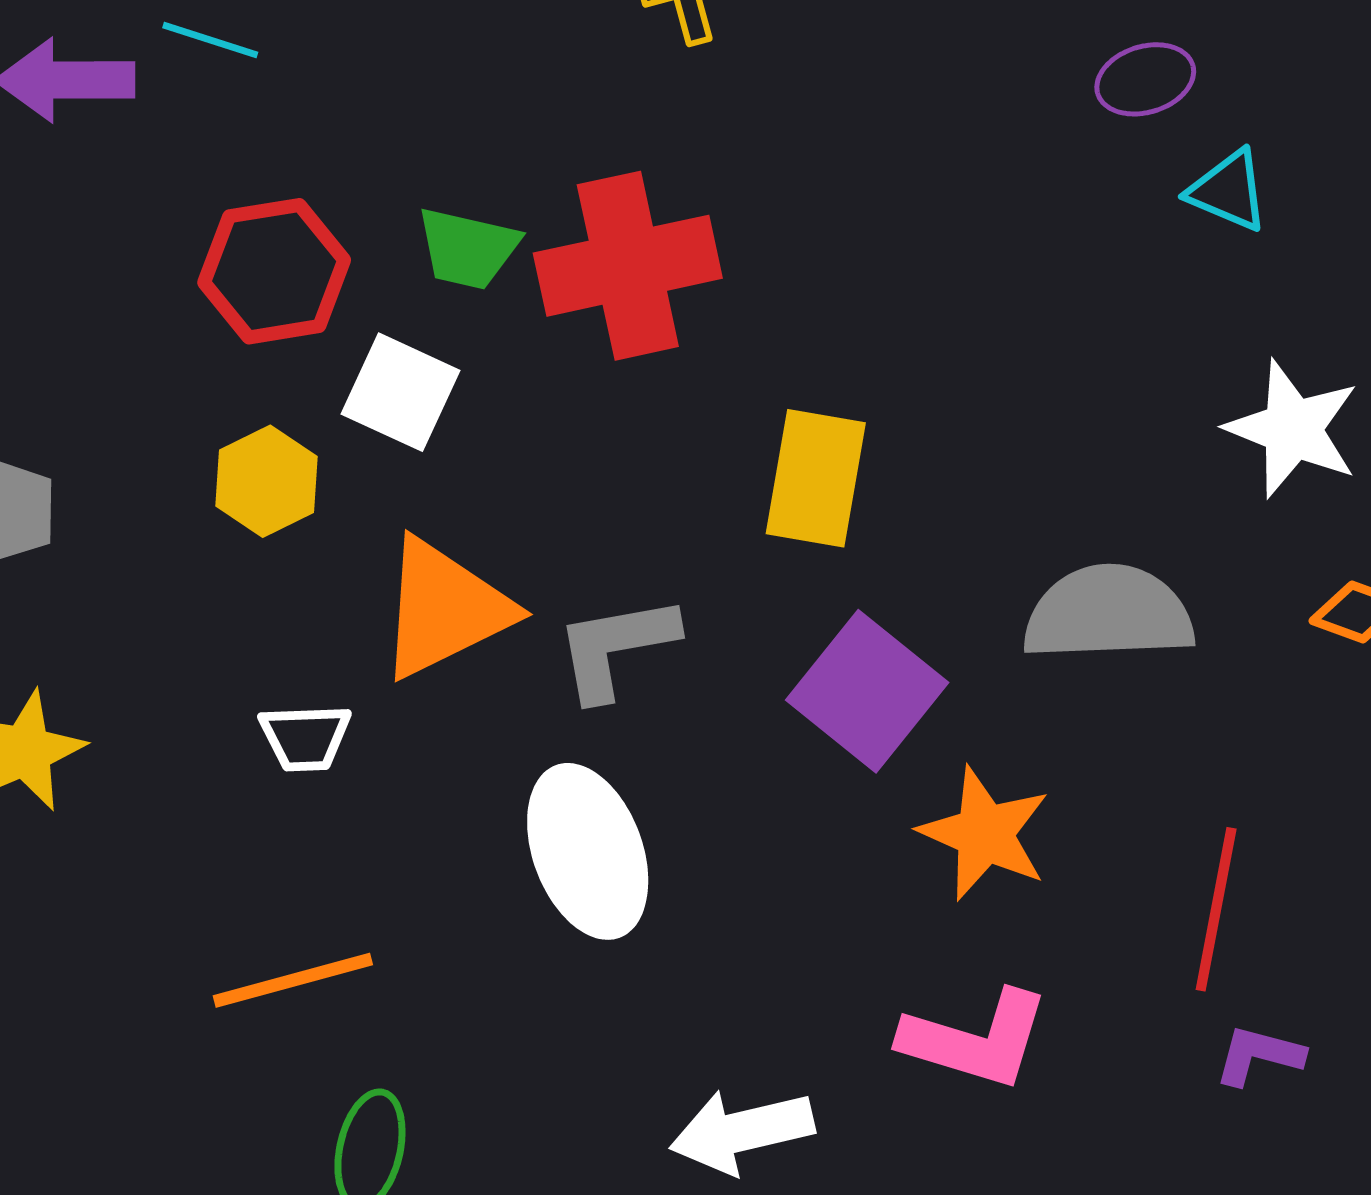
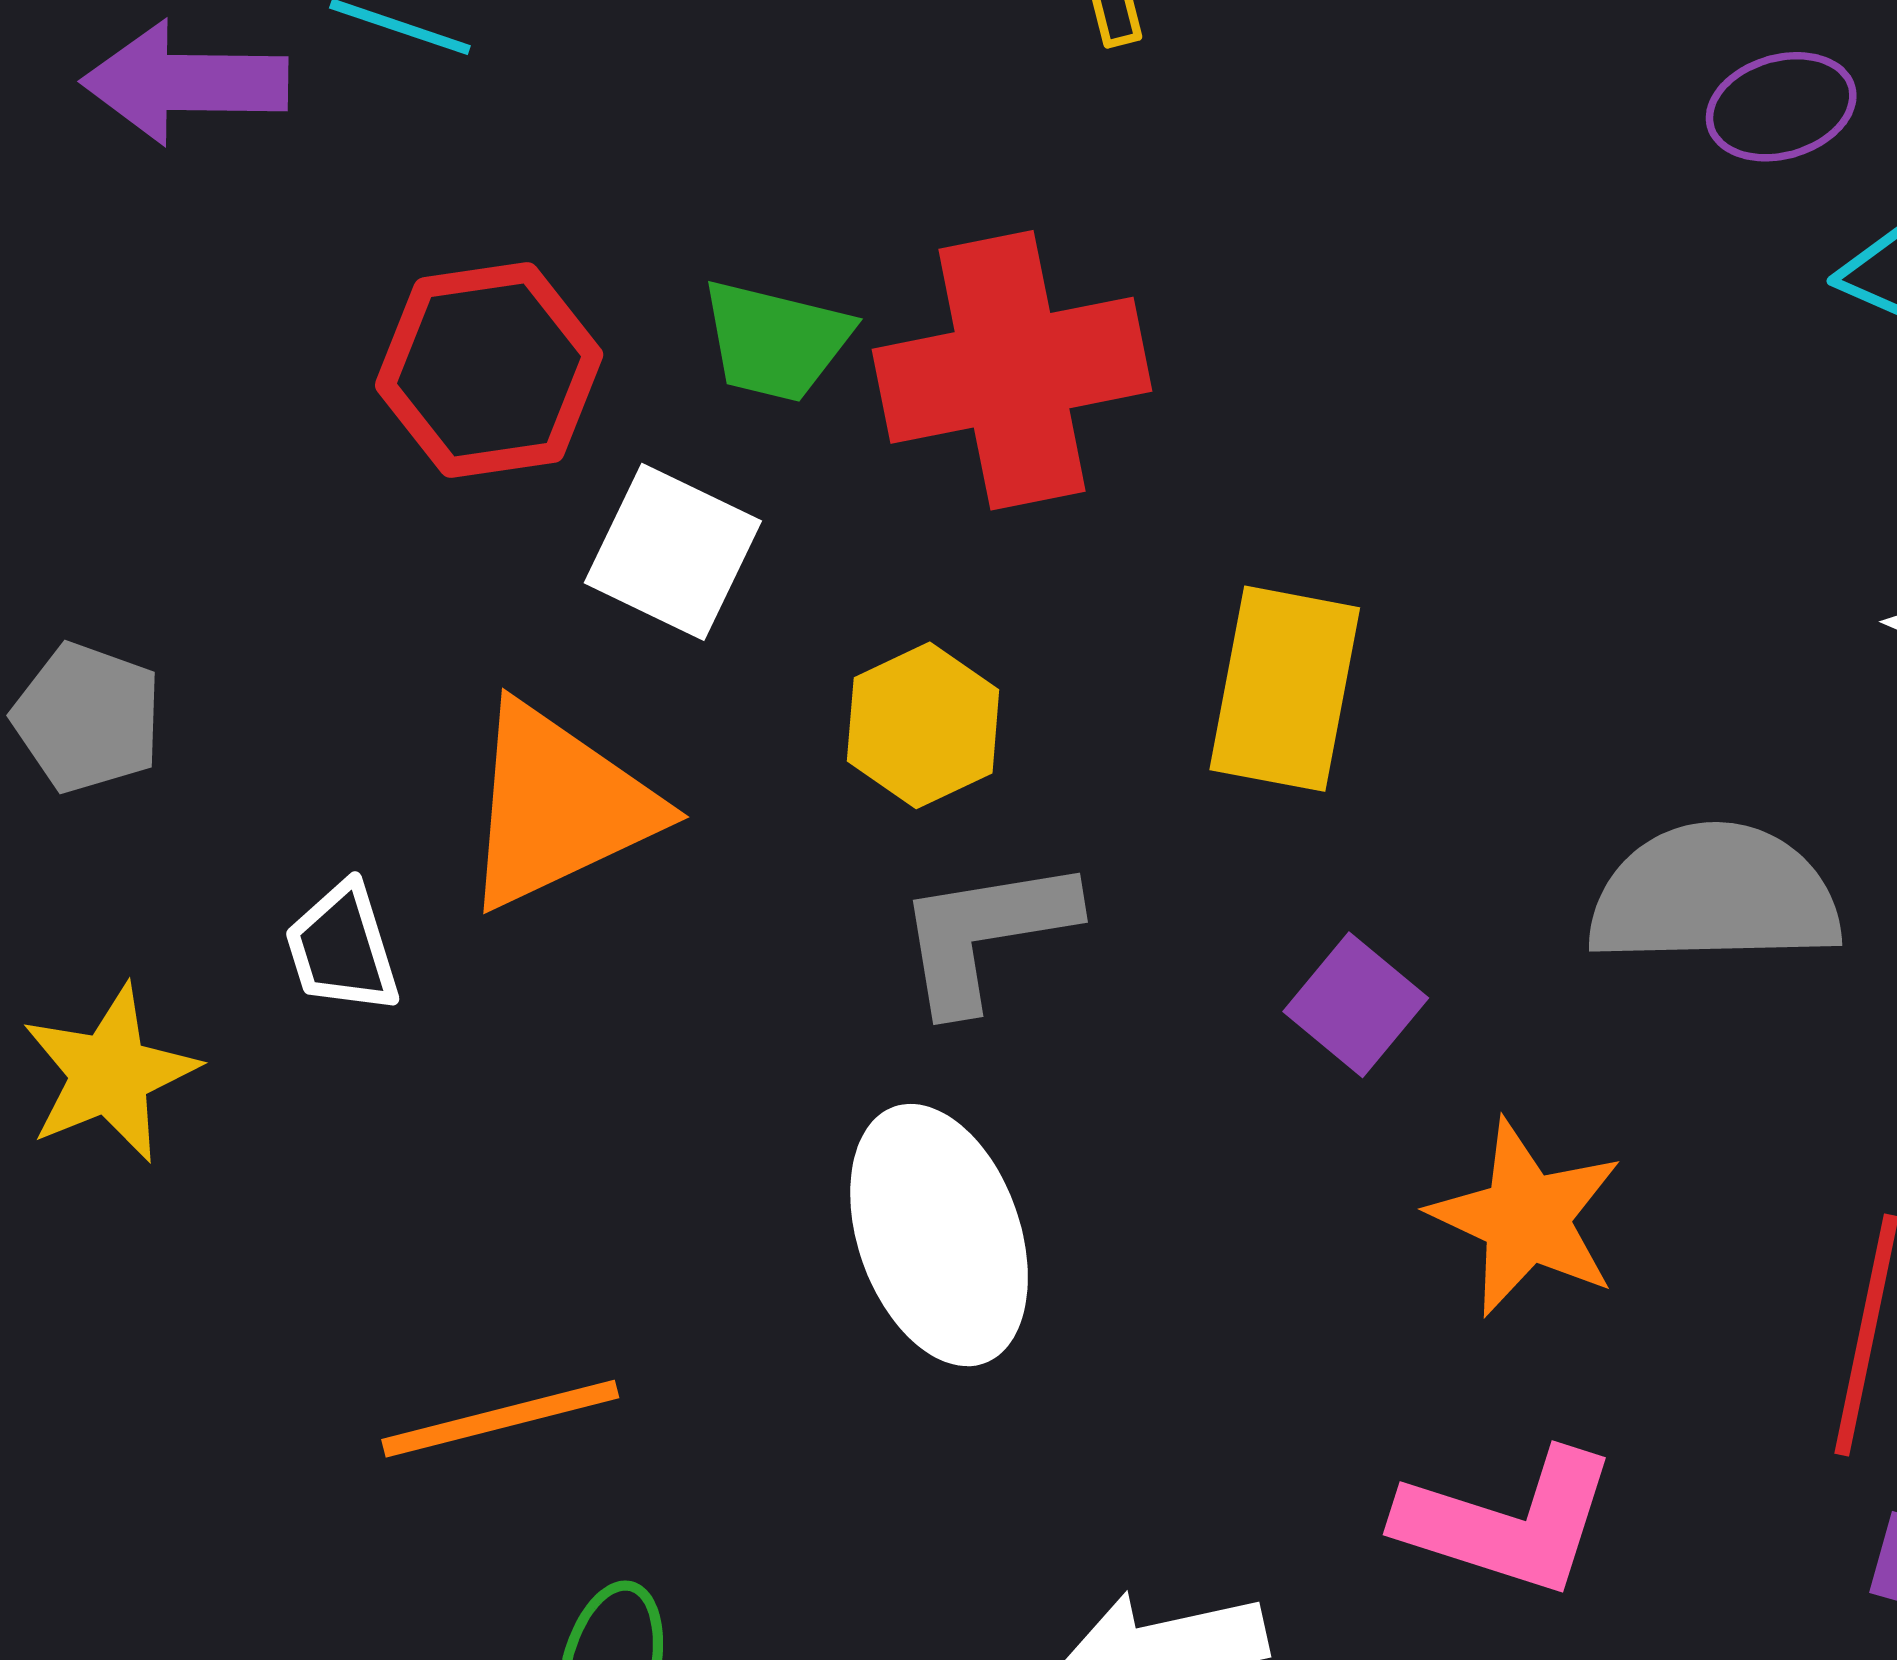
yellow hexagon: (267, 481) -> (923, 725), moved
orange triangle: (444, 609) -> (558, 806), moved
purple square: (867, 691) -> (1356, 1005), size x0.6
white trapezoid: (305, 737) -> (342, 948), moved, turned 74

